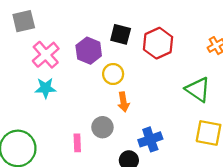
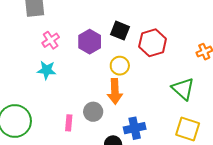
pink cross: (46, 55) -> (51, 40), size x0.7
yellow circle: (113, 74) -> (120, 66), moved
orange arrow: (123, 102) -> (115, 91), size x1.4

